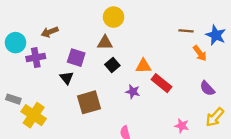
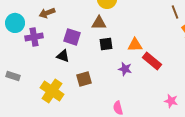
brown line: (186, 31) -> (175, 12), turned 64
black square: (112, 65) -> (106, 44), turned 32
black triangle: (67, 78) -> (63, 56), turned -32
brown square: (89, 102) -> (84, 79), size x0.7
yellow cross: (34, 115) -> (52, 91), moved

